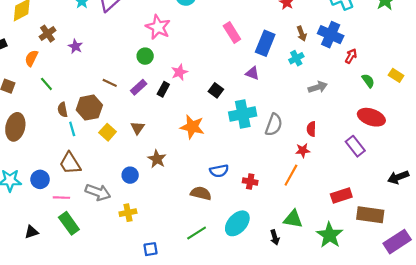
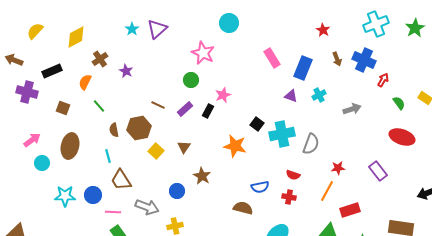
cyan cross: (296, 58) -> (319, 95), moved
black square: (216, 90) -> (257, 124), moved
cyan line: (72, 129) -> (108, 156), moved
red semicircle: (311, 129) -> (293, 175), moved, turned -72
purple rectangle: (355, 146) -> (378, 171), moved
red rectangle: (341, 195) -> (350, 210), moved

